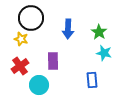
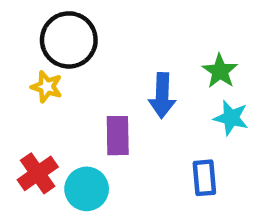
blue arrow: (68, 29) -> (162, 96), moved
red cross: (20, 66) -> (38, 173), moved

